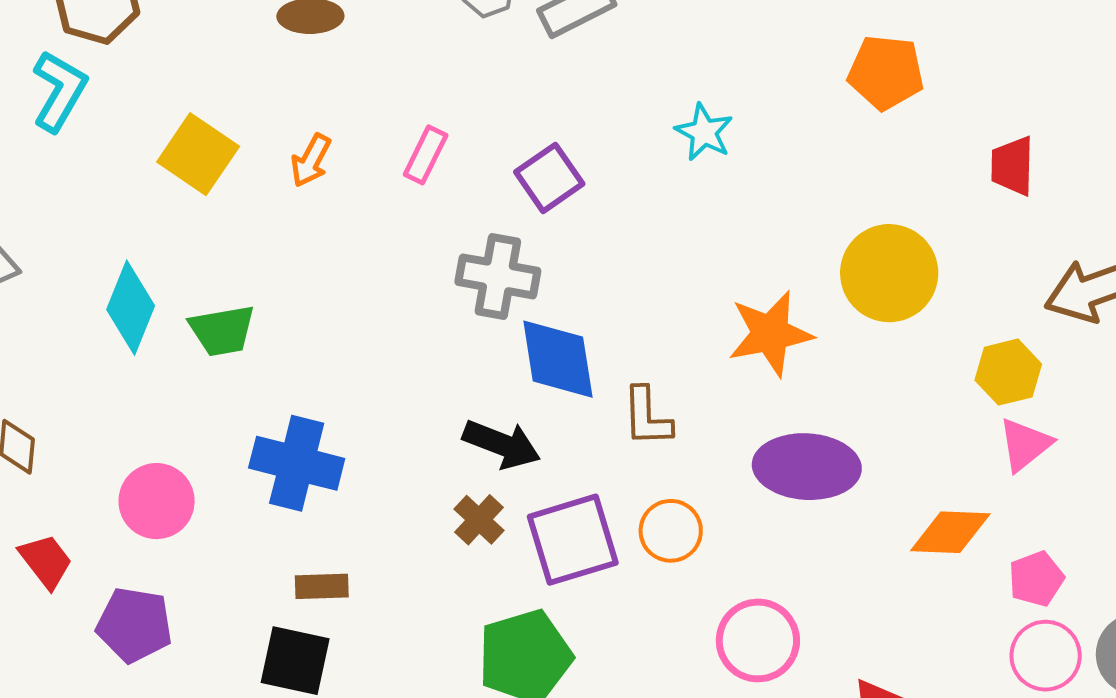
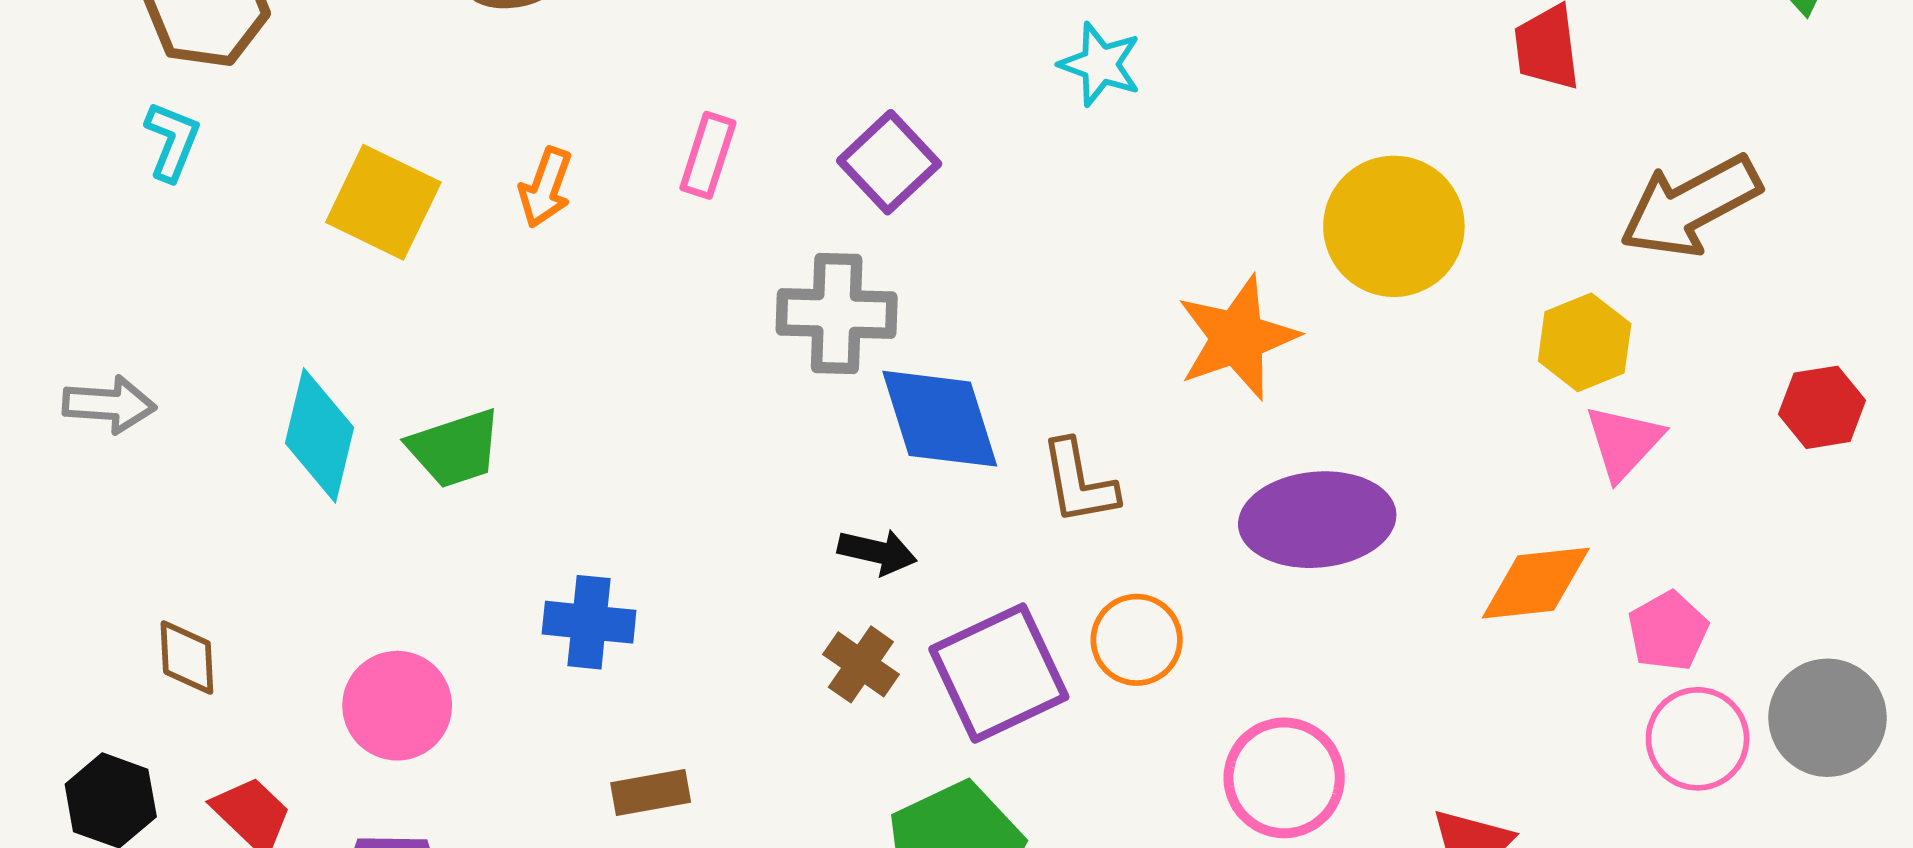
cyan L-shape: (59, 91) -> (172, 141), size x0.7
black arrow: (502, 444) -> (877, 552), size x0.7
blue cross: (297, 463) -> (589, 622), size x0.7

